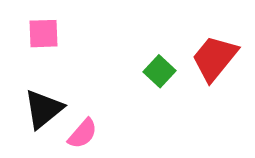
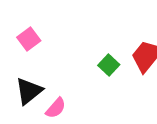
pink square: (43, 34) -> (29, 39), turned -35

